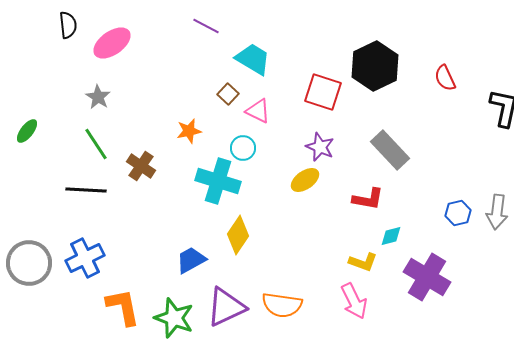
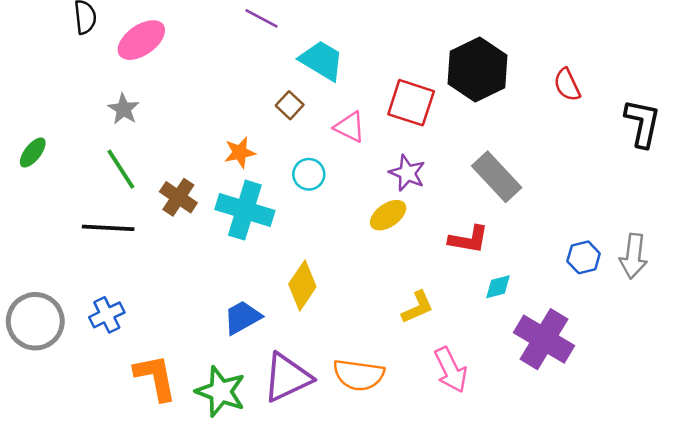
pink triangle: (258, 111) -> (350, 127), moved
cyan cross: (218, 181) -> (245, 210), moved
blue cross: (85, 258) -> (107, 315), size x0.7
yellow L-shape: (363, 262) -> (417, 307), moved, turned -44

